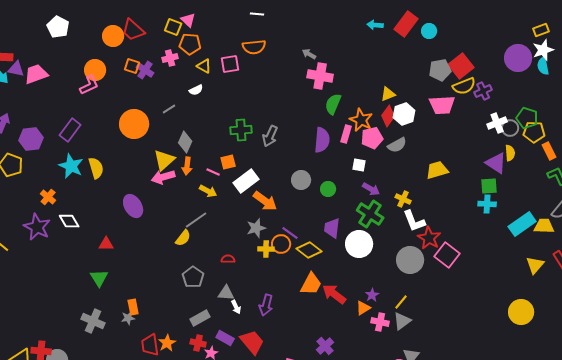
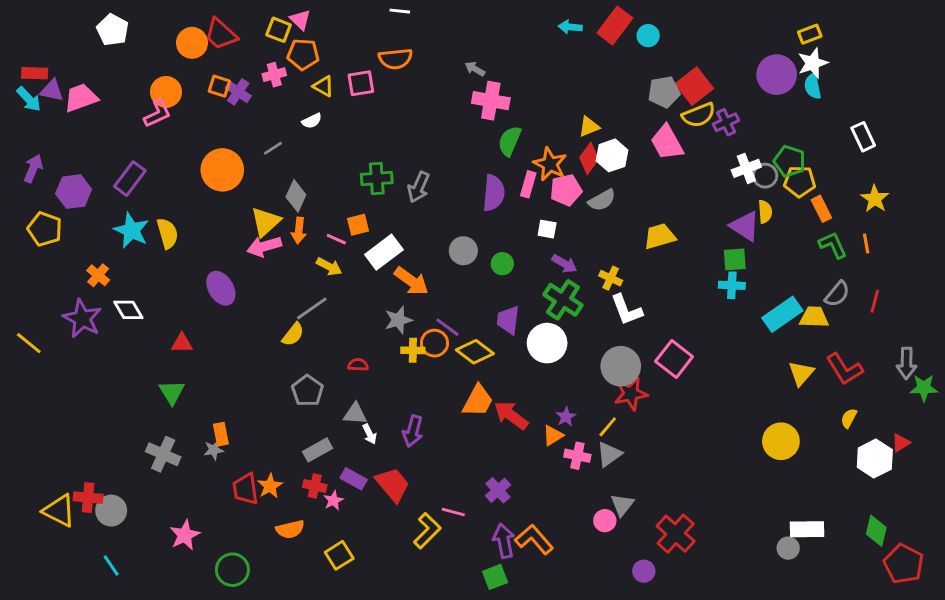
pink trapezoid: (442, 105) -> (667, 142), turned 64
red star: (429, 238) -> (631, 394), moved, turned 30

